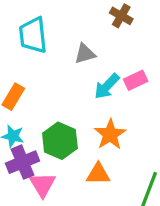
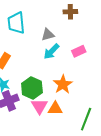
brown cross: (121, 16) -> (70, 12), turned -32
cyan arrow: (107, 86) -> (51, 51), moved
pink triangle: (43, 185) -> (39, 106), moved

